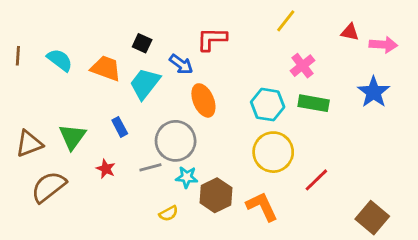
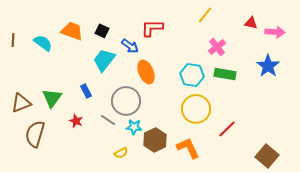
orange trapezoid: (106, 68) -> (72, 31), moved
gray line: (150, 167) -> (108, 120), turned 49
brown semicircle: (49, 187) -> (35, 134), turned -36

